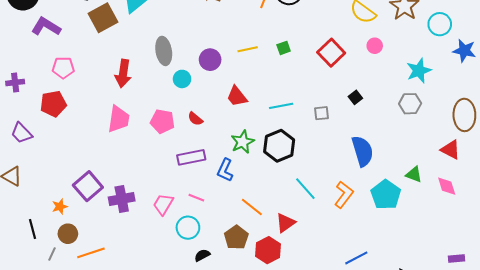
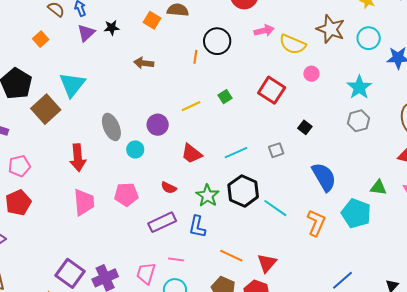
red semicircle: (195, 119) -> (169, 188), moved
cyan line: (305, 189) -> (275, 208), moved

